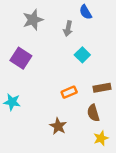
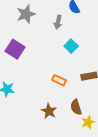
orange rectangle: (69, 92) -> (59, 80), turned 48
brown semicircle: (93, 113) -> (76, 107), moved

